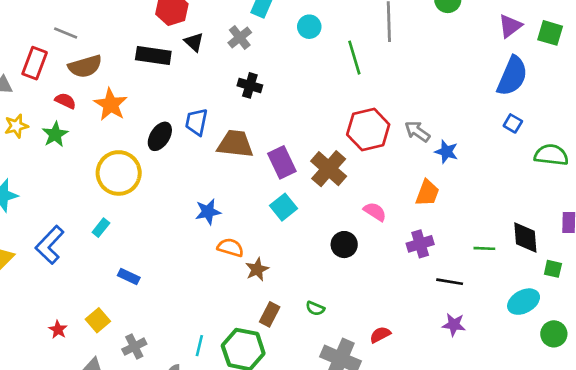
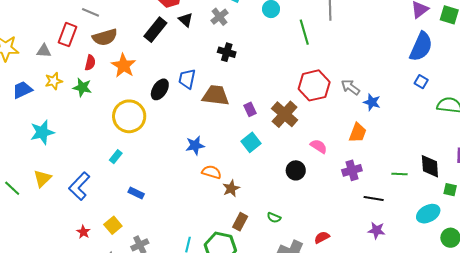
black rectangle: (153, 56) -> (155, 30), turned -60
red semicircle: (65, 101) -> (90, 63), turned 77
green star: (55, 134) -> (82, 87), turned -30
purple rectangle: (282, 162) -> (250, 109), size x0.6
blue L-shape: (50, 245) -> (79, 186), moved

